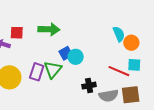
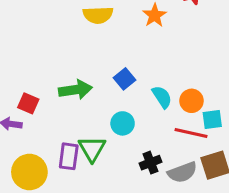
red square: (17, 33) -> (28, 103), turned 32
cyan semicircle: (119, 34) -> (162, 97), moved
orange circle: (131, 43) -> (191, 101), moved
blue square: (66, 53) -> (124, 79), moved

